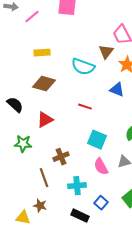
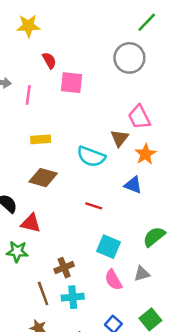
pink line: (32, 17) -> (28, 95), turned -42
red triangle: (45, 120) -> (31, 223), moved, turned 42
cyan cross: (77, 186) -> (73, 297), moved

